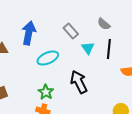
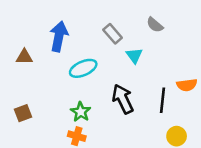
black line: (109, 49) -> (162, 100), moved

